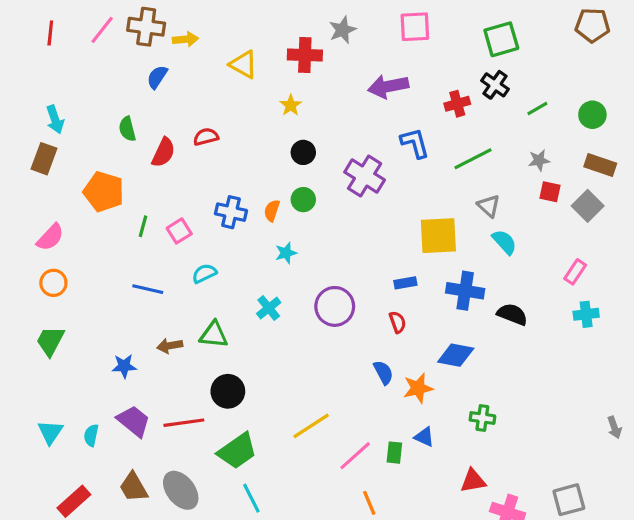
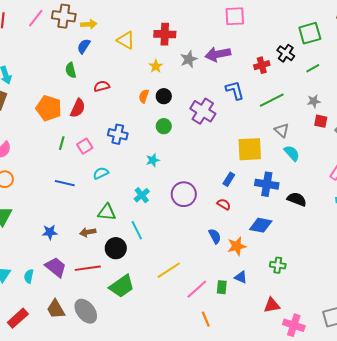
gray star: (343, 30) -> (189, 59), moved
green square: (501, 39) -> (310, 33), moved
blue semicircle: (157, 77) -> (84, 46), moved
green semicircle: (127, 129) -> (71, 70), moved
red semicircle: (163, 152) -> (78, 108), moved
orange pentagon: (104, 192) -> (49, 108), moved
orange semicircle: (272, 211) -> (144, 96), moved
blue rectangle: (405, 283) -> (229, 179), turned -48
red semicircle: (398, 322) -> (224, 204), turned -40
brown arrow: (170, 346) -> (88, 232), moved
cyan line: (251, 498) -> (137, 230), moved

